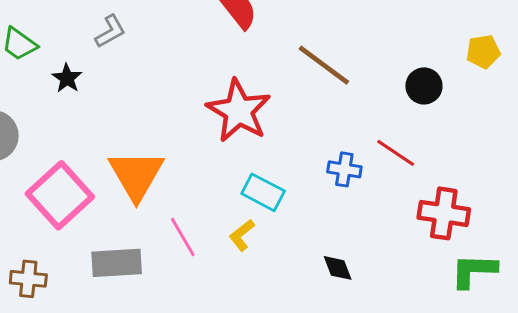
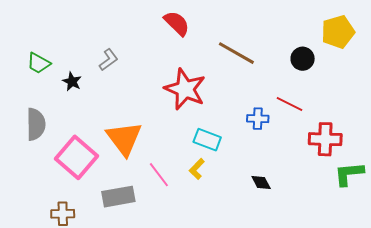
gray L-shape: (110, 31) -> (108, 60), moved
yellow pentagon: (483, 52) -> (338, 32), size x1.5

